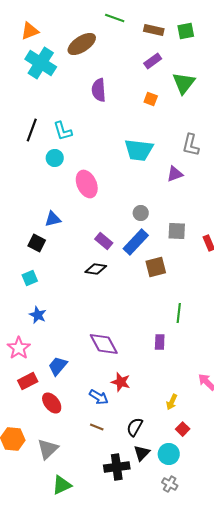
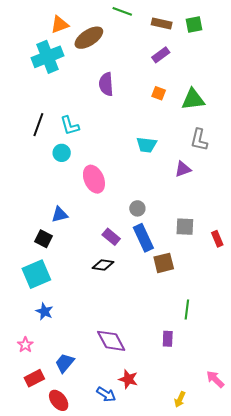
orange triangle: (30, 31) -> (60, 25), moved
cyan cross: (41, 63) -> (47, 57), turned 36
green triangle: (184, 83) -> (193, 99), moved, turned 45
cyan trapezoid: (139, 150) -> (147, 145), size x0.7
gray circle: (141, 213) -> (137, 208), moved
blue rectangle: (136, 242) -> (143, 238), turned -68
cyan square: (30, 278) -> (36, 274), size x1.8
pink star: (19, 348) -> (25, 345), size x0.7

